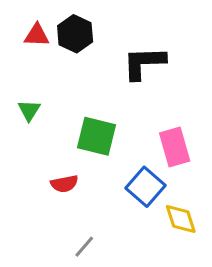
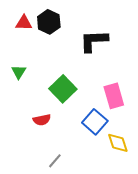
green square: (96, 136) -> (63, 89), turned 32

